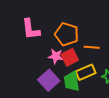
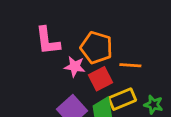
pink star: (56, 56) -> (75, 67), moved

